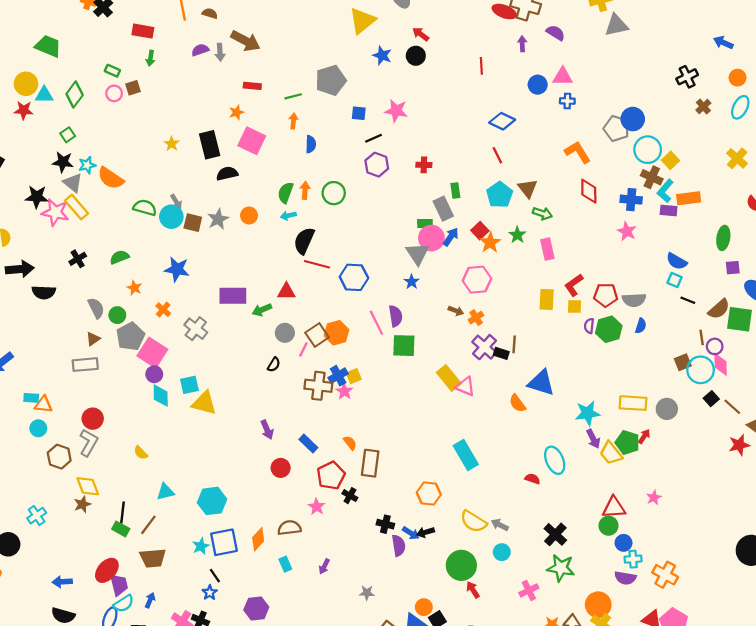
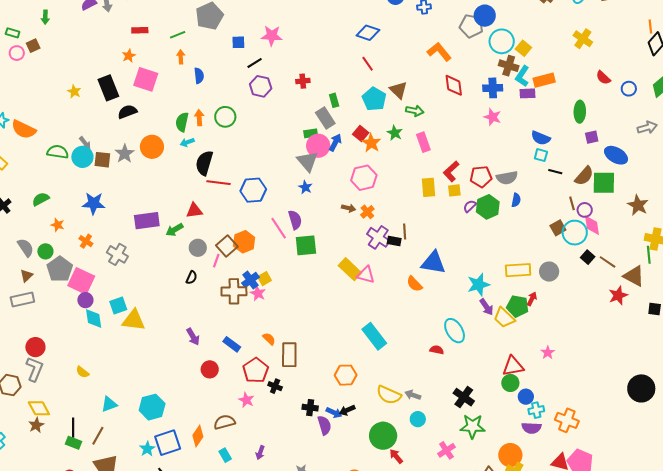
orange circle: (249, 216) -> (152, 147), size x1.5
purple semicircle: (589, 326) -> (470, 206), turned 48

